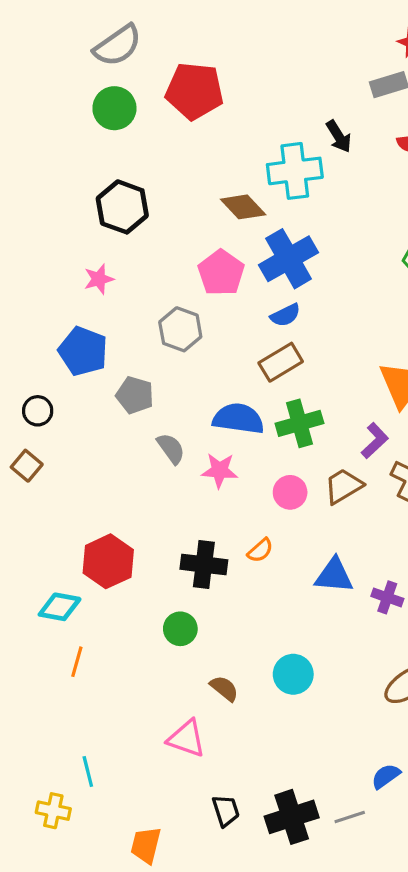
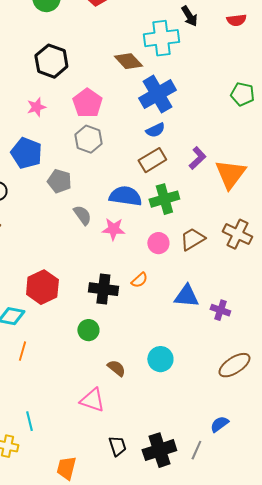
pink pentagon: (221, 273) -> (87, 103), moved
purple L-shape: (375, 441) -> (197, 158), moved
gray line: (350, 817) -> (196, 450), turned -48

